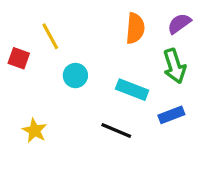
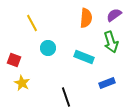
red square: (19, 58) -> (14, 60), moved
blue rectangle: (171, 115) -> (107, 83), moved
black line: (116, 131) -> (66, 97), moved, turned 48

